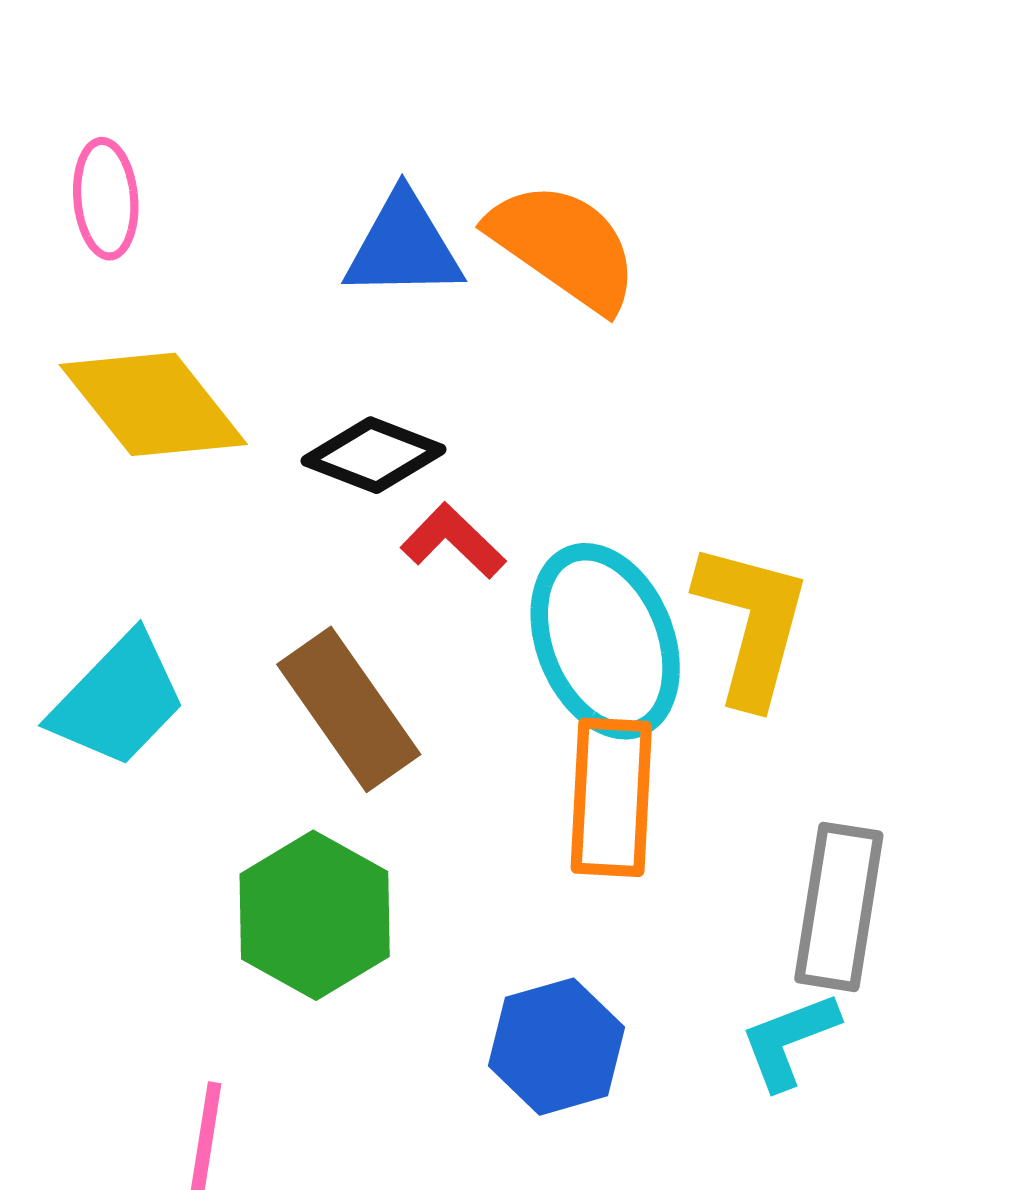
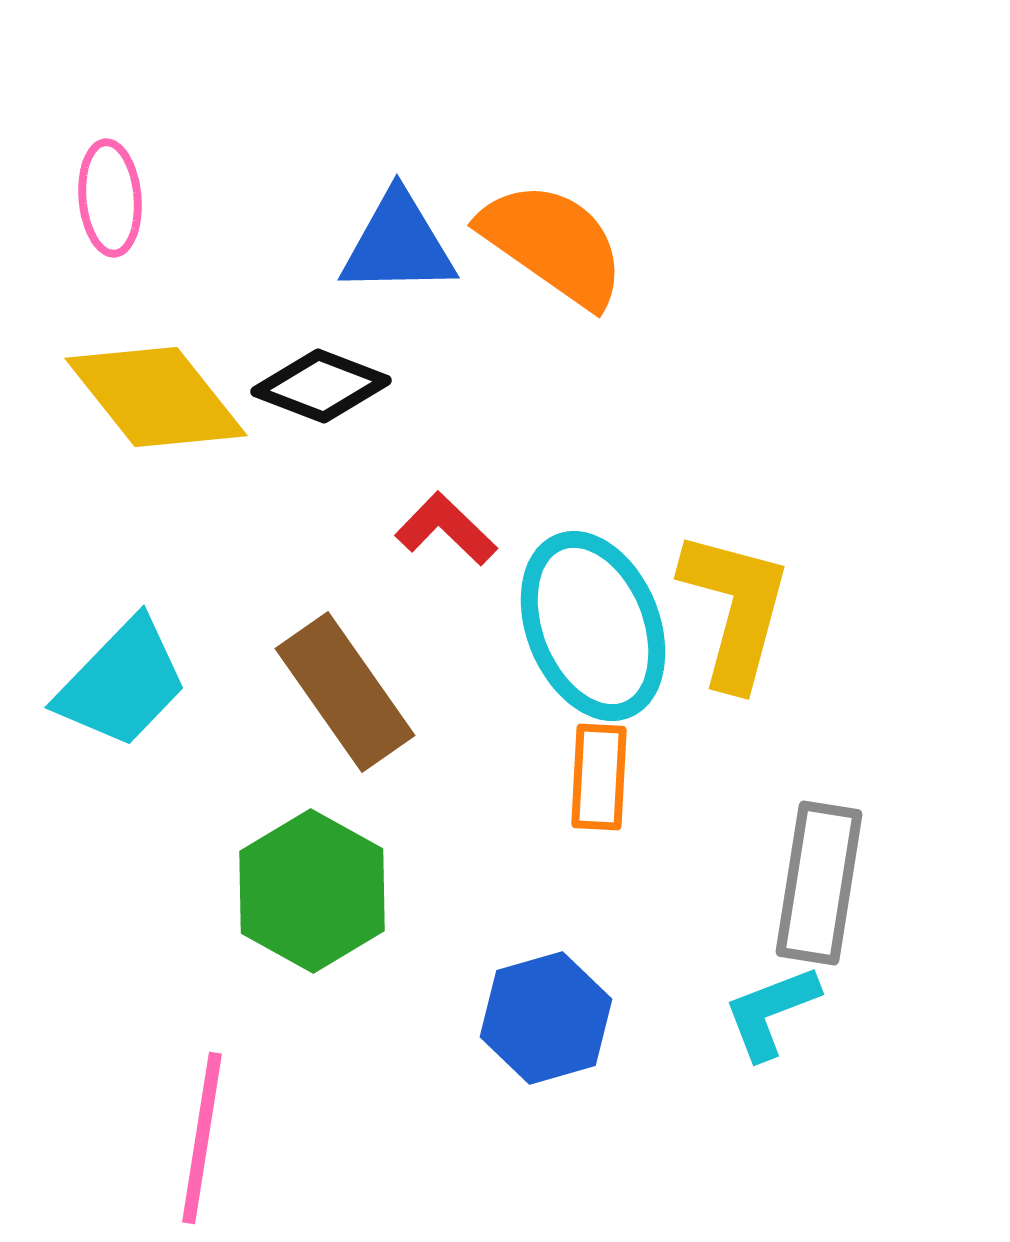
black diamond: (374, 455) -> (321, 386), moved
orange rectangle: (611, 797) -> (599, 777), size x0.7

